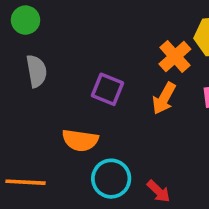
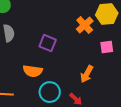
orange arrow: (164, 98) -> (87, 74), moved

